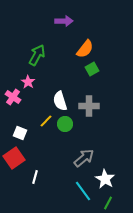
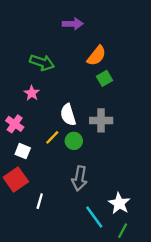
green arrow: (37, 55) -> (42, 62), turned 80
pink cross: (13, 97) -> (15, 124), moved
gray arrow: (84, 158) -> (79, 178), moved, turned 140

